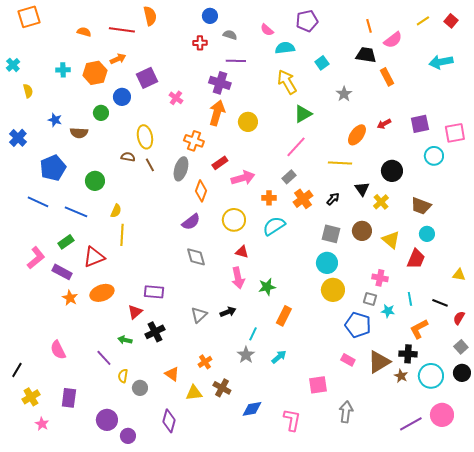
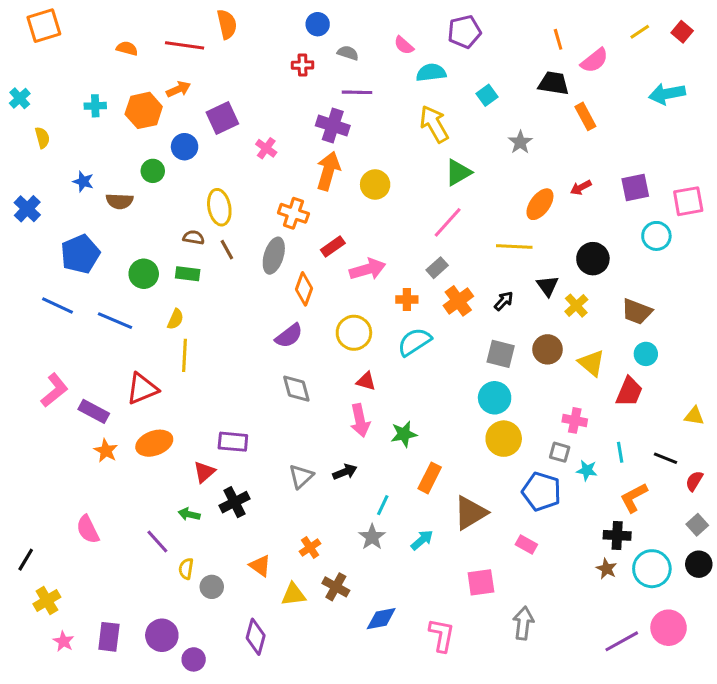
green rectangle: (66, 242) -> (188, 274), moved, turned 42
brown triangle: (379, 362) -> (470, 513), moved
purple rectangle: (69, 398) -> (109, 637), moved

